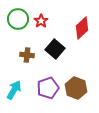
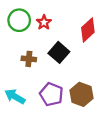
purple pentagon: (48, 88) -> (51, 94), turned -30
cyan arrow: (14, 90) -> (15, 96), turned -90

